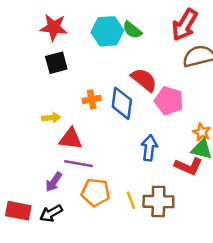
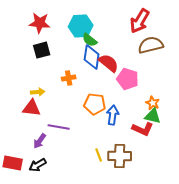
green semicircle: (132, 30) -> (90, 40), moved
blue diamond: (122, 103) -> (92, 57), moved
red triangle: (71, 139) -> (32, 108), moved
orange pentagon: (96, 192) -> (95, 104), moved

